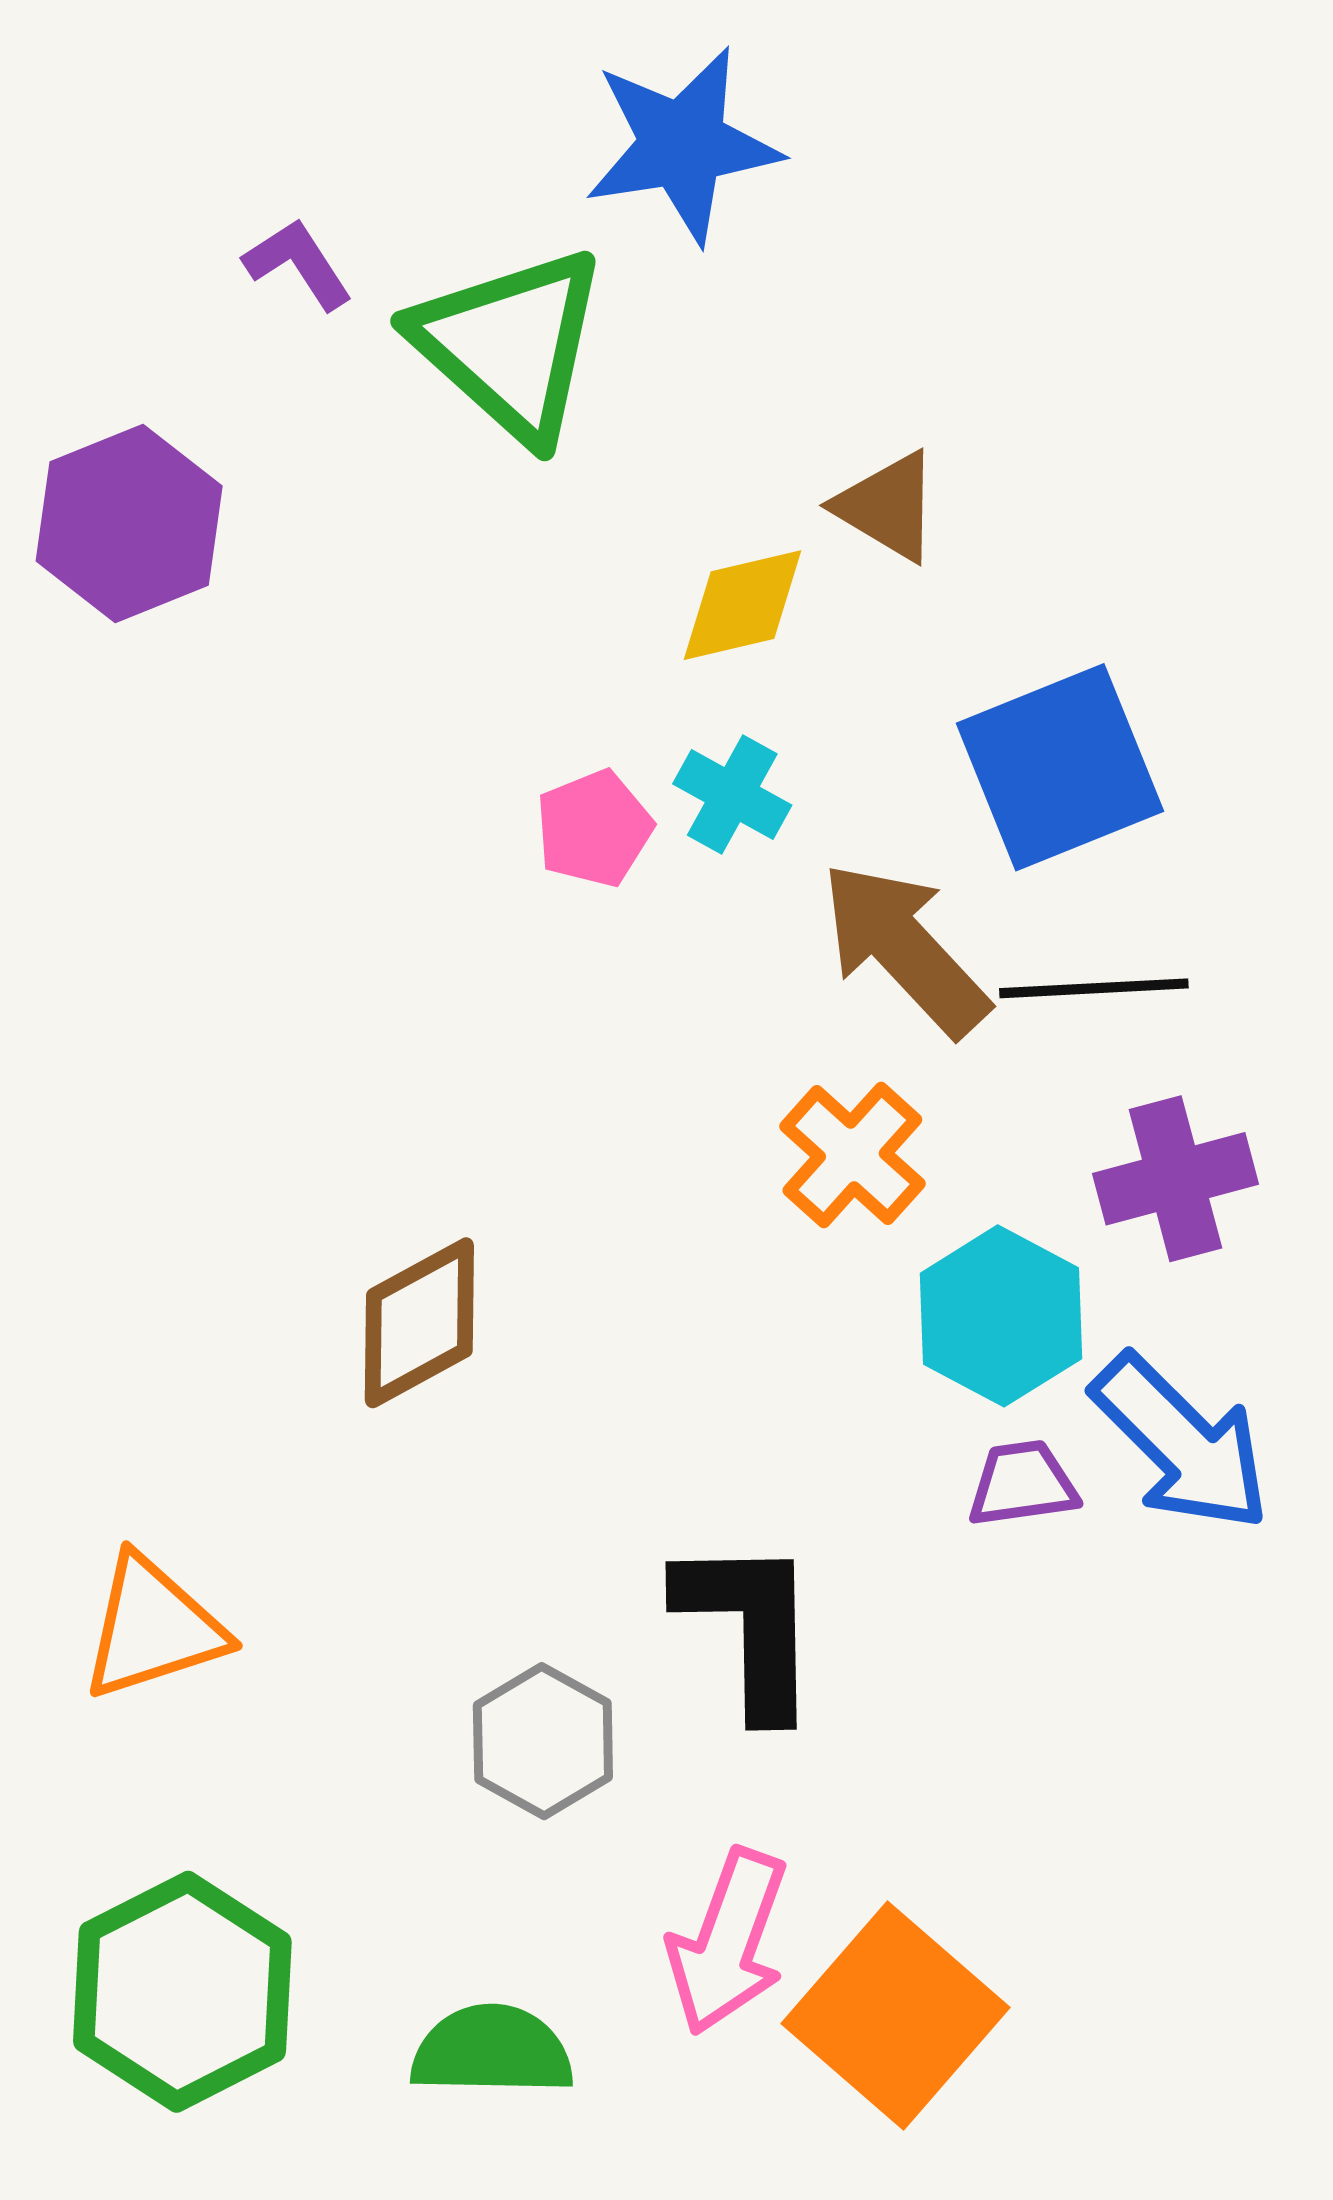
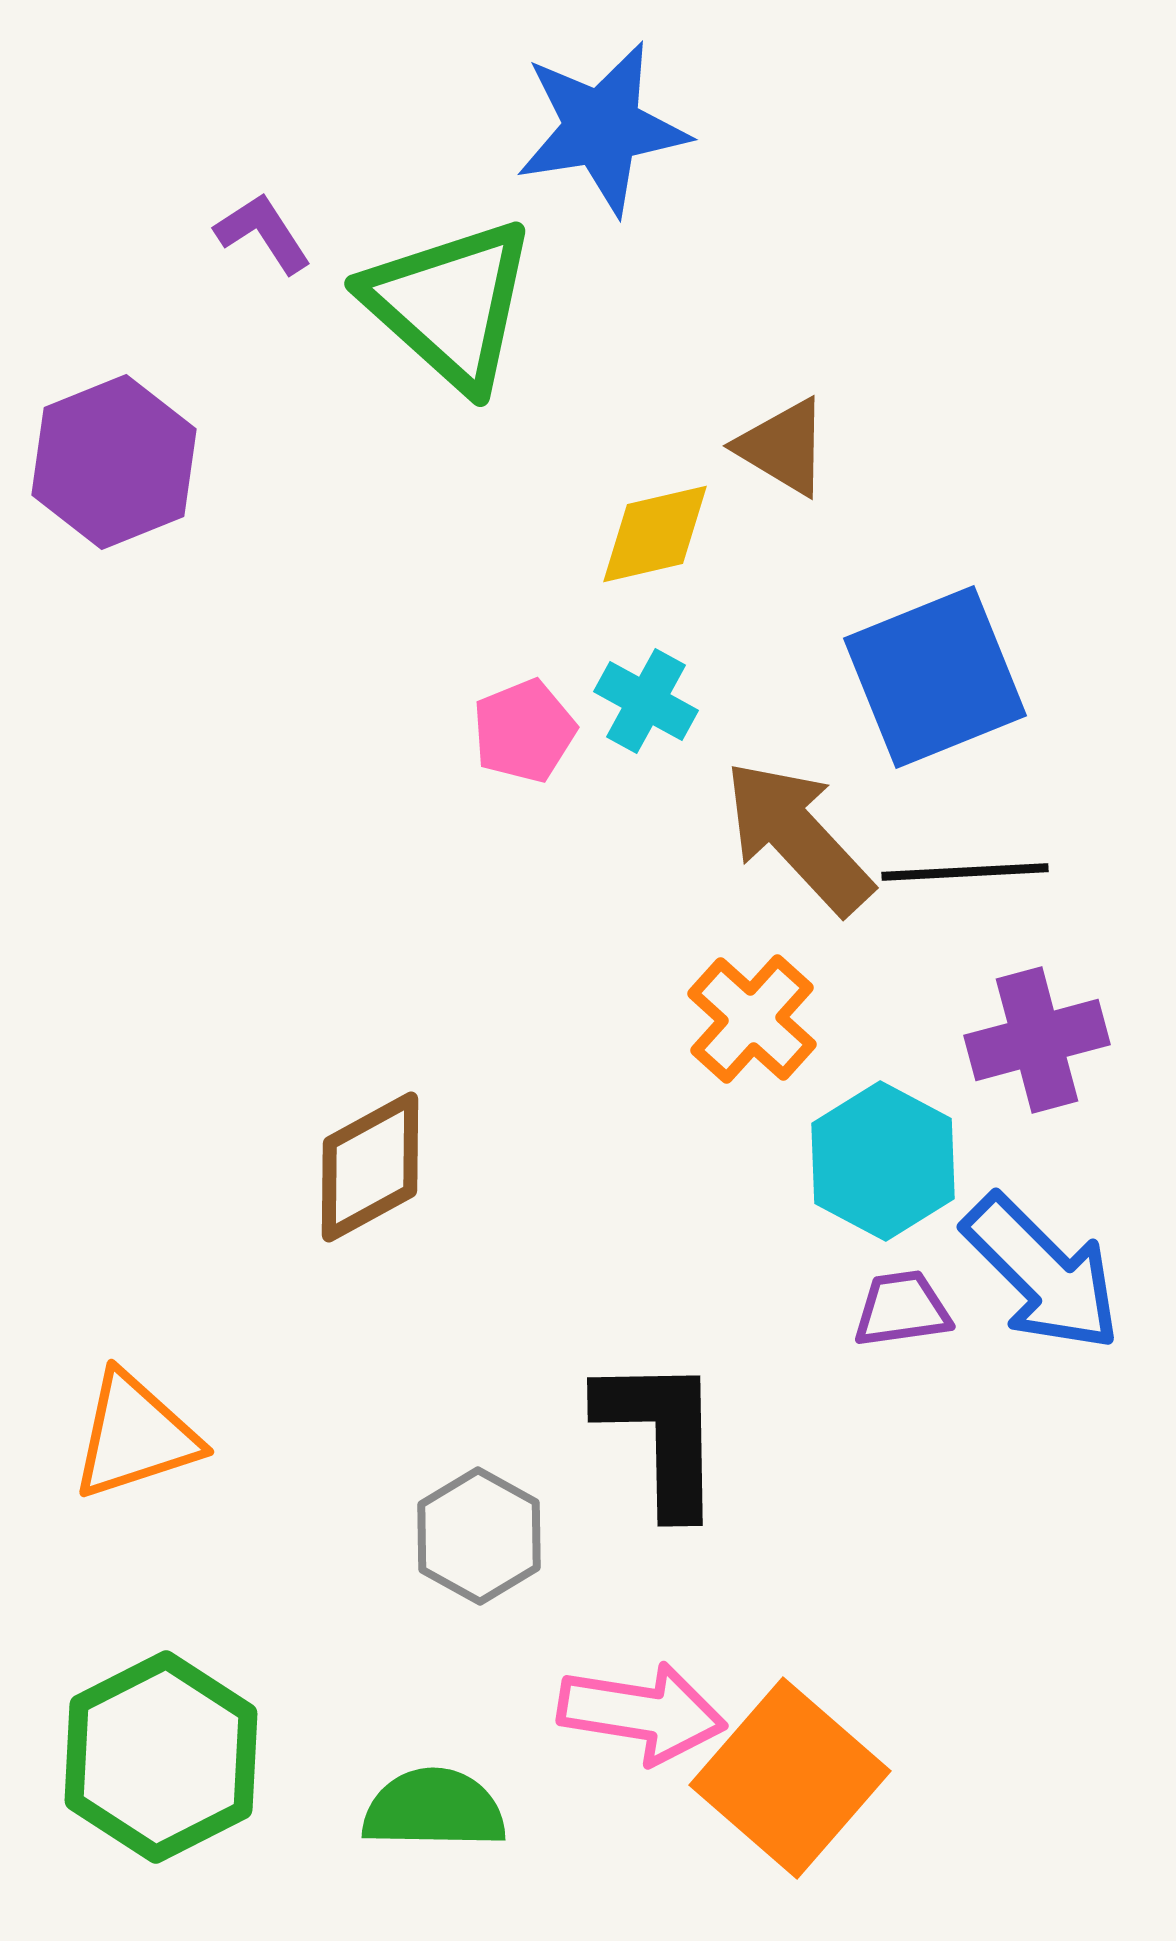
pink arrow: (728, 1942) -> (642, 1713), turned -101

